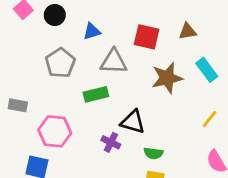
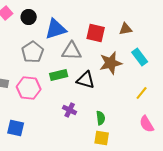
blue triangle: (92, 31) -> (56, 29), size x1.6
black triangle: (133, 122) -> (86, 80), moved
pink hexagon: (55, 131) -> (29, 88), moved
green semicircle: (153, 153) -> (101, 118), turned -104

